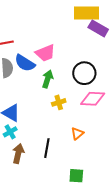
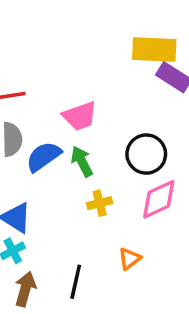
blue semicircle: (25, 63) -> (43, 157), moved, turned 110
green arrow: (48, 79) -> (82, 161), turned -48
pink diamond: (93, 99) -> (159, 199), turned -30

